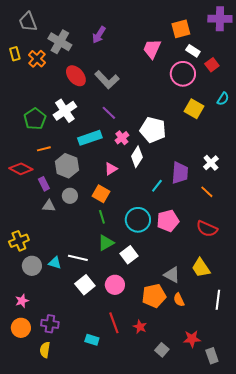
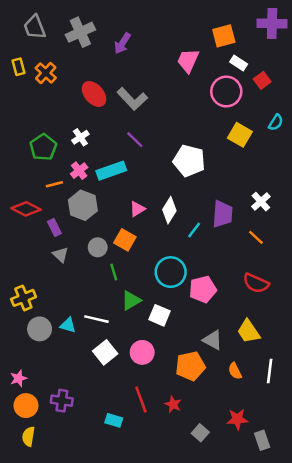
gray cross: (60, 42) -> (80, 32), moved, turned 35
white cross: (65, 111) -> (80, 137), size x0.6
pink cross: (122, 138) -> (79, 171), moved
white diamond: (137, 157) -> (169, 210), moved
gray circle: (70, 196) -> (98, 247), moved
gray triangle: (49, 206) -> (61, 255), turned 40
green line: (102, 217) -> (114, 272), moved
pink pentagon: (168, 221) -> (203, 289), moved
white square: (129, 255) -> (160, 315), turned -30
orange semicircle: (179, 300) -> (235, 371), moved
pink star: (22, 301) -> (19, 378), moved
yellow semicircle: (45, 350) -> (28, 436), moved

